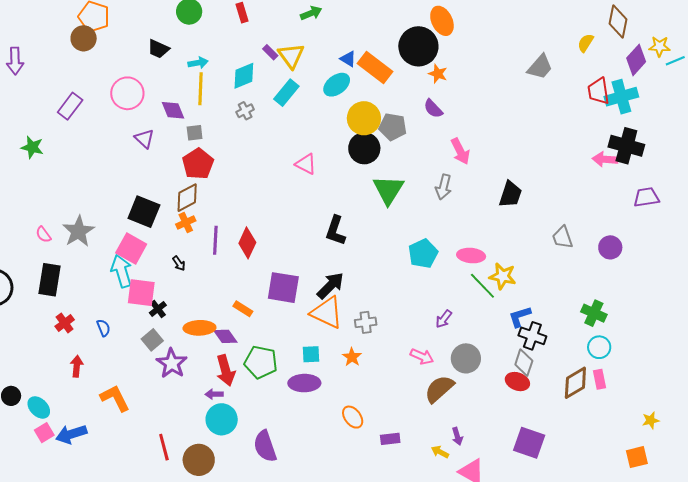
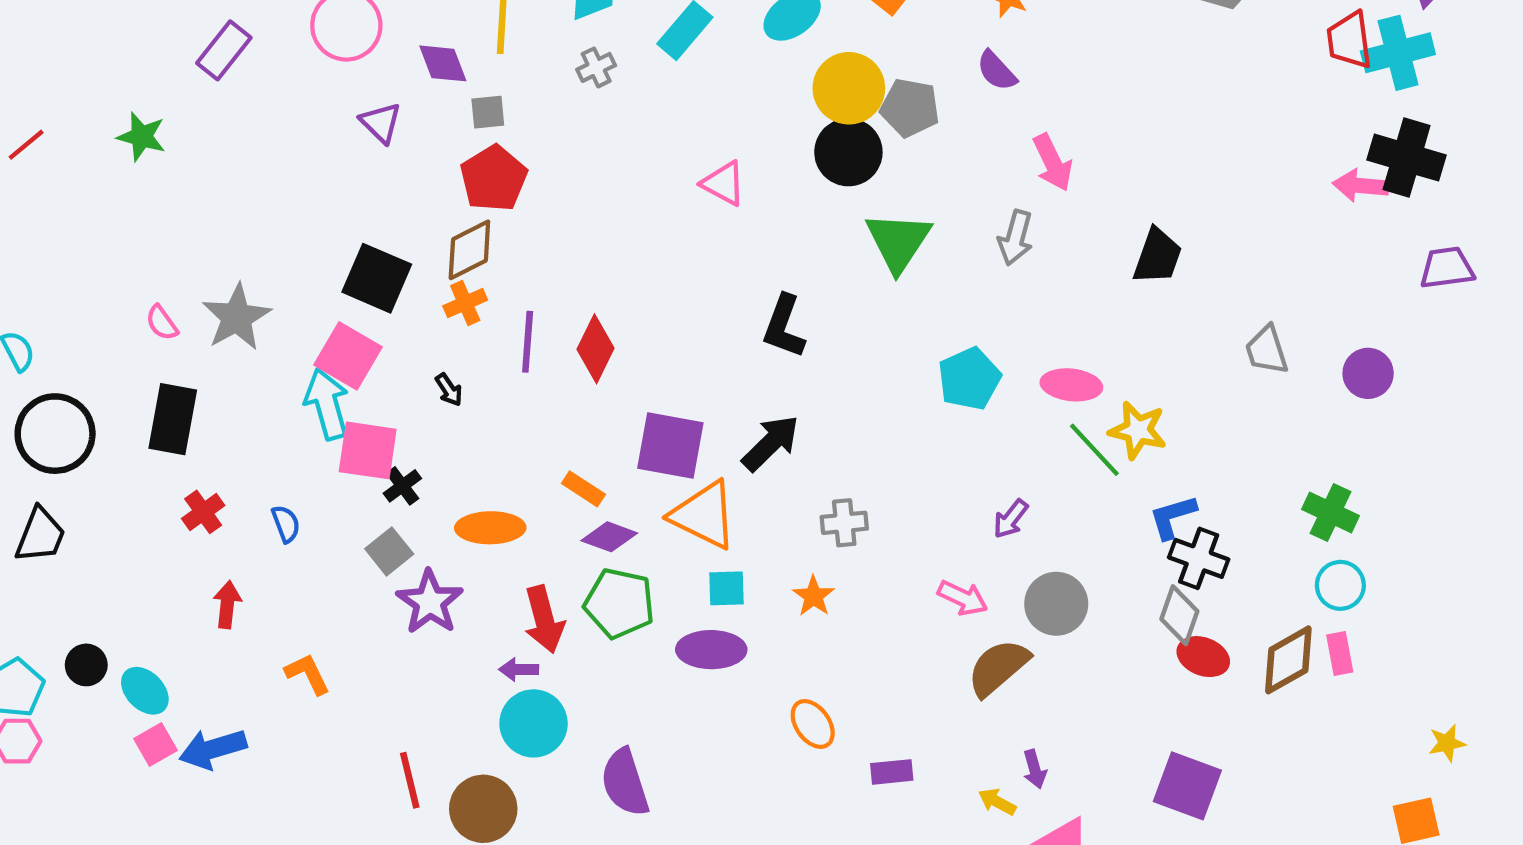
orange triangle: (327, 313) -> (704, 515), moved
purple diamond: (225, 336) -> (609, 537), moved, turned -35
red ellipse: (517, 382) -> (1203, 657), moved
orange L-shape: (115, 398) -> (308, 674), size x0.7

